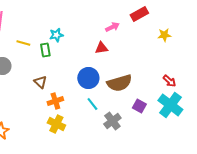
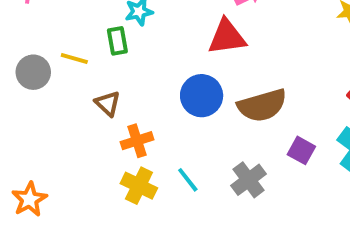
yellow line: (23, 43) -> (74, 58), moved
red triangle: (101, 48) -> (227, 37), size x1.5
cyan line: (92, 104) -> (188, 180), moved

